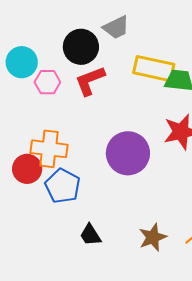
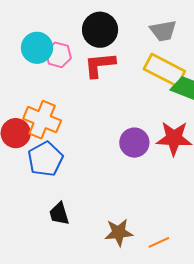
gray trapezoid: (116, 27) -> (163, 31), moved
cyan circle: (22, 62) -> (37, 48), moved
purple circle: (128, 153) -> (134, 143), moved, size x0.7

